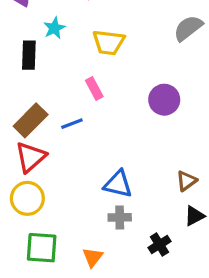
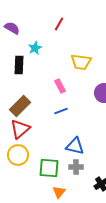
yellow trapezoid: (109, 42) -> (81, 62), moved
blue line: (72, 124) -> (61, 111), moved
green square: (42, 248) -> (49, 168), moved

